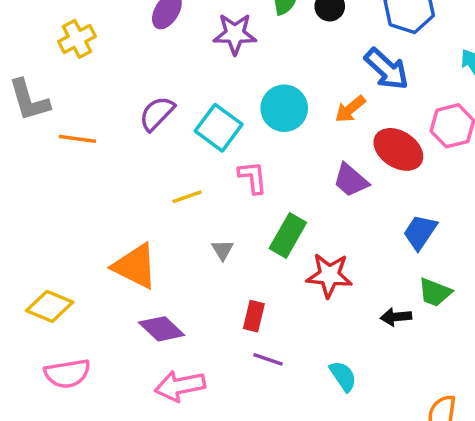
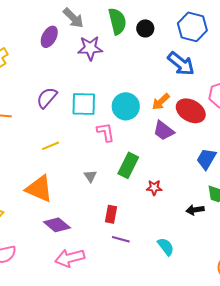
cyan circle: (284, 108) -> (126, 106), moved
orange arrow: (350, 109) -> (161, 102), moved
cyan square: (219, 128) -> (84, 104), turned -32
yellow line: (187, 197) -> (50, 146), moved
red star: (329, 275) -> (154, 188), size x0.6

